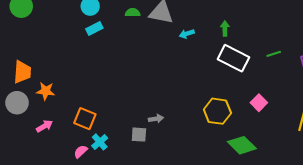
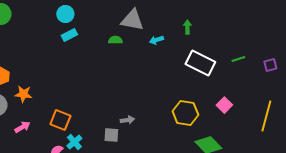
green semicircle: (133, 13) -> (115, 40), moved
green arrow: (225, 28) -> (187, 27), moved

